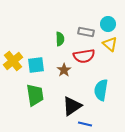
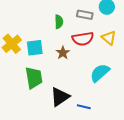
yellow triangle: (110, 44) -> (109, 38), moved
cyan semicircle: (101, 90) -> (100, 73), turned 40
black triangle: (72, 106) -> (60, 97), moved

